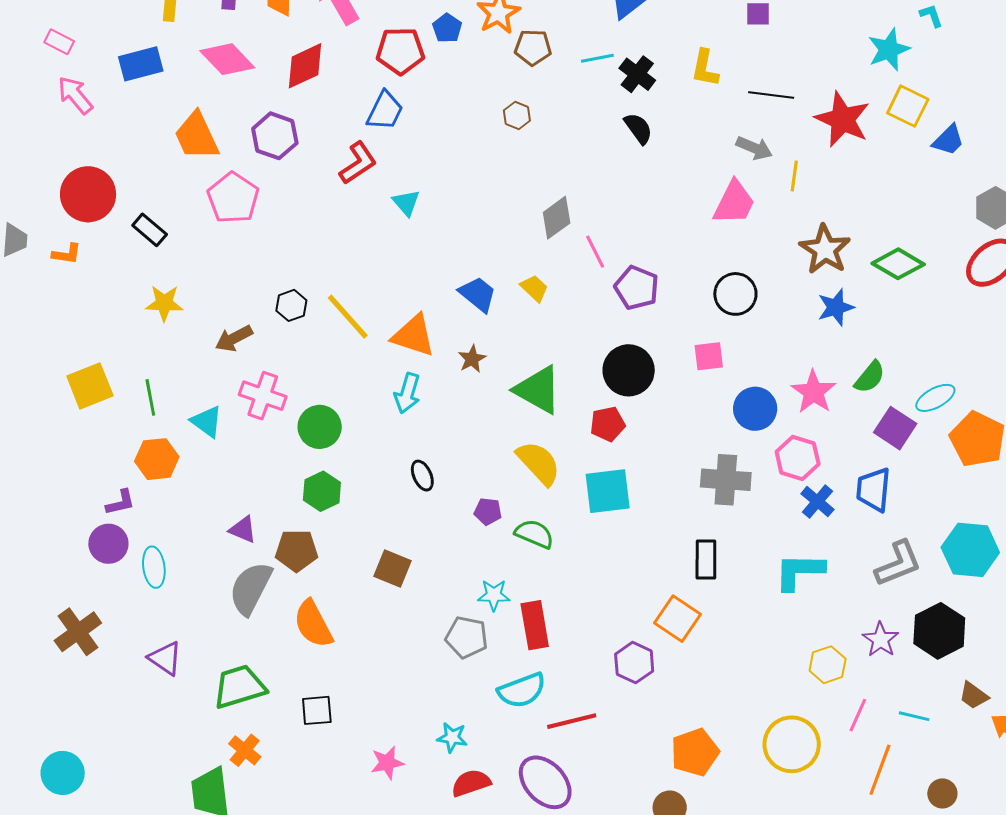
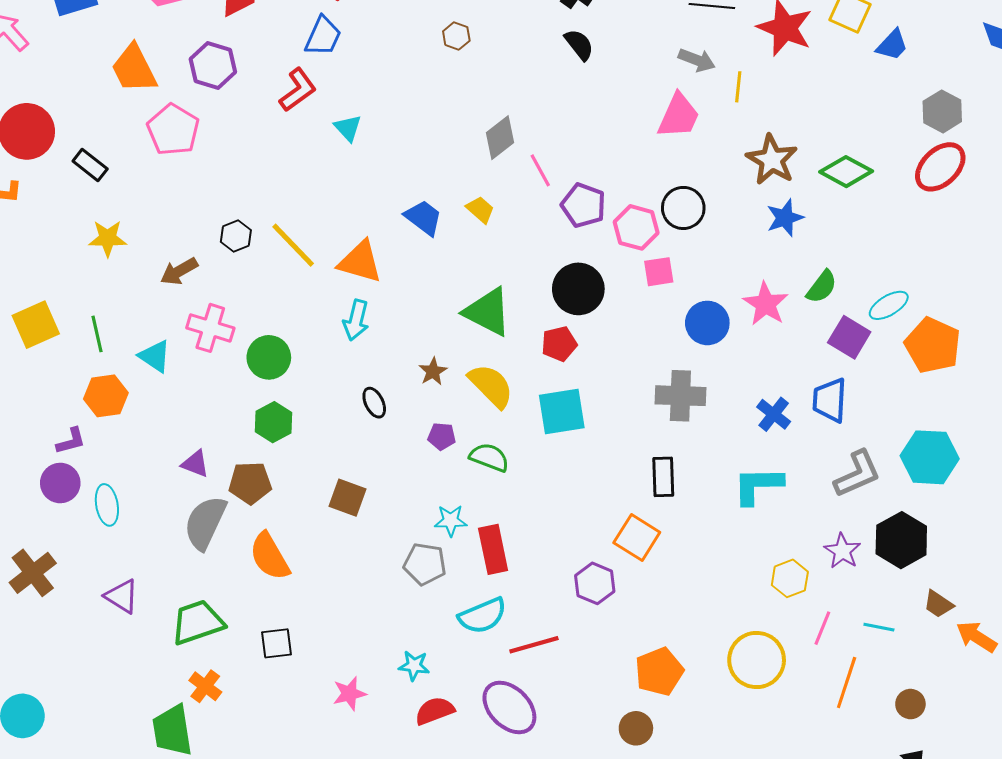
brown star: (472, 359) -> (433, 371), moved
pink hexagon: (798, 458) -> (636, 227), moved

